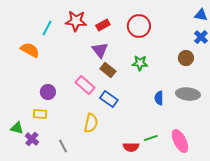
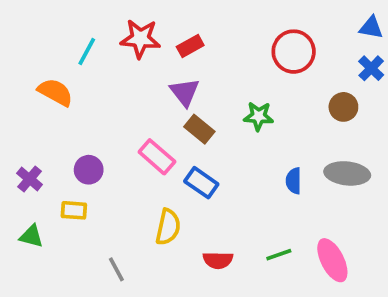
red circle: (139, 26) -> (294, 52), moved
purple cross: (32, 139) -> (30, 179), moved
red semicircle: (131, 147) -> (218, 260), moved

